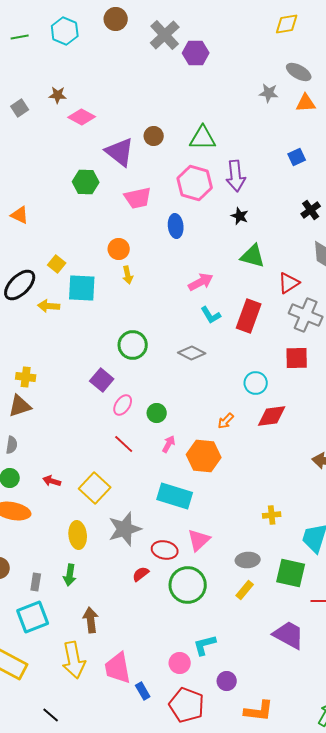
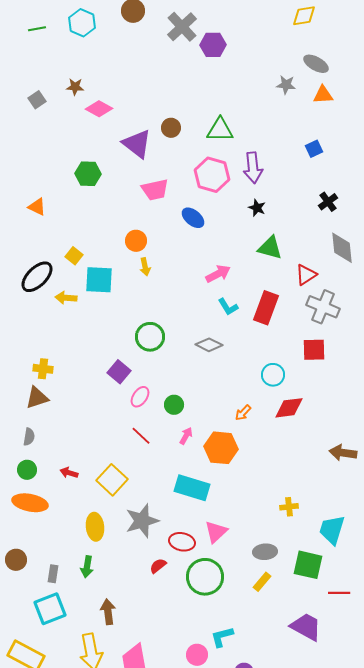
green hexagon: (86, 182) -> (88, 174), moved
blue ellipse: (176, 226) -> (193, 218), turned -45

